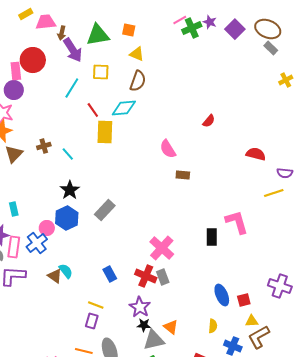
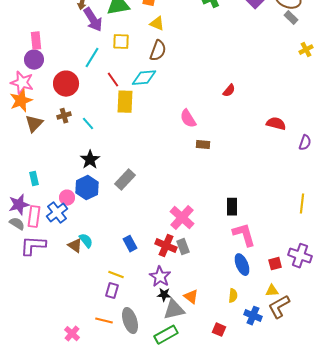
red circle: (33, 60) -> (66, 84), moved
purple semicircle: (285, 173) -> (305, 143), turned -77
yellow line: (274, 193) -> (302, 204), moved, turned -66
pink L-shape: (237, 222) -> (244, 235), moved
red square: (244, 300) -> (275, 264), moved

